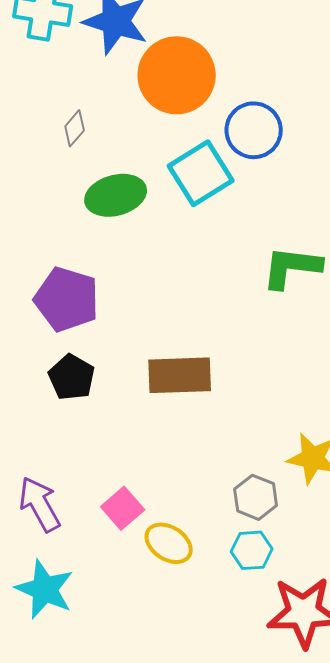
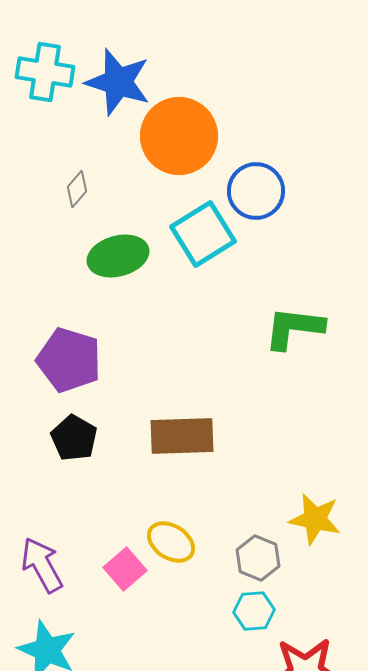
yellow ellipse: (169, 543) -> (171, 542), moved

